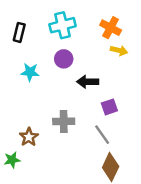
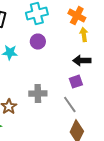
yellow arrow: (119, 50) -> (84, 35), turned -112
black arrow: (88, 82) -> (82, 61), moved

